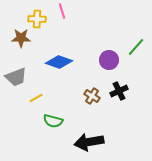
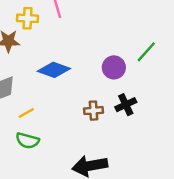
brown cross: (92, 96) -> (93, 111), turned -35
green semicircle: (53, 121) -> (28, 141), moved

